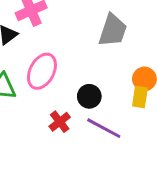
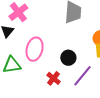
purple line: (104, 128) -> (82, 76), turned -65

